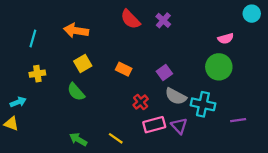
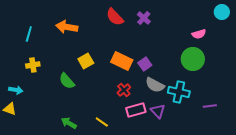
yellow square: (83, 63) -> (86, 61), moved
orange rectangle: (124, 69) -> (122, 61), moved, size x1.5
cyan arrow: (18, 102) -> (16, 90), turned 32

